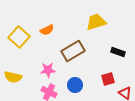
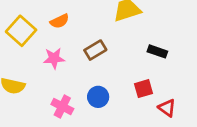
brown rectangle: (73, 51) -> (95, 50), size x0.7
pink star: (48, 70) -> (54, 58), moved

